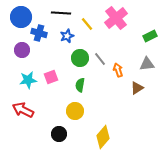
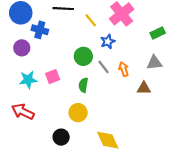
blue star: (67, 36) -> (108, 41), moved
gray line: (100, 59) -> (104, 67), moved
brown triangle: (137, 88) -> (144, 88), turned 32
yellow diamond: (103, 137) -> (108, 140), turned -65

